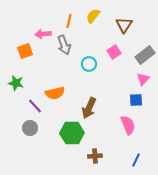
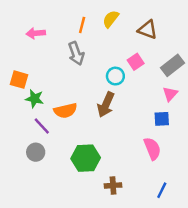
brown triangle: (124, 25) -> (148, 30), turned -42
pink arrow: (43, 34) -> (36, 33), moved
orange square: (25, 51) -> (19, 80), moved, turned 35
cyan circle: (89, 64) -> (115, 76), moved
green star: (16, 83) -> (35, 99), moved
brown arrow: (89, 108) -> (106, 105), moved

